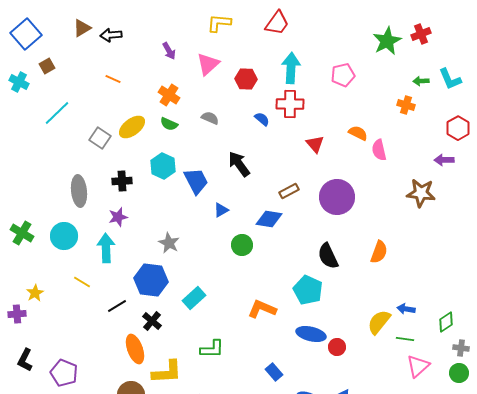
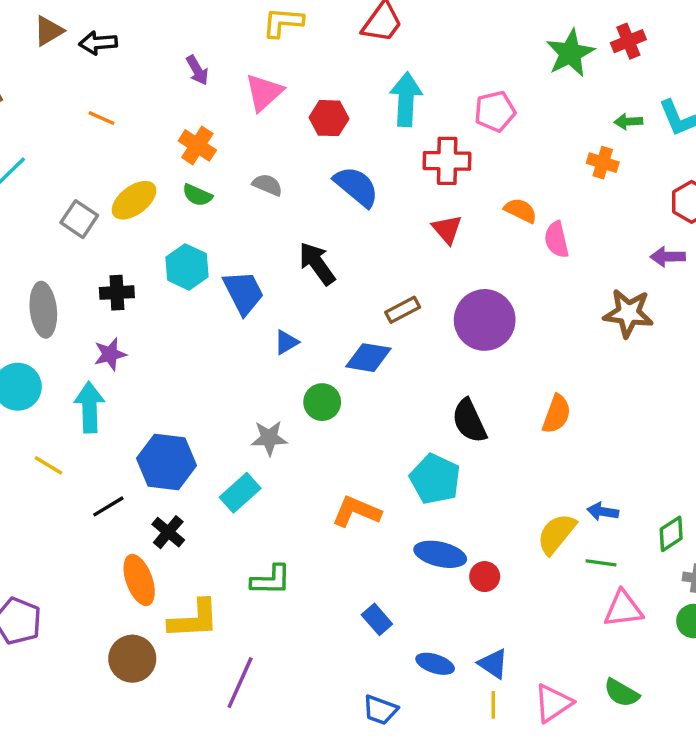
red cross: (290, 104) -> (447, 161), moved
blue semicircle: (262, 119) -> (356, 187), size x1.8
gray star: (169, 243) -> (269, 438), moved, turned -30
pink triangle: (418, 366) -> (623, 609), turned 35

